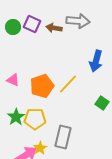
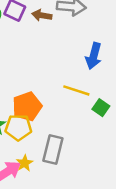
yellow line: (68, 84) -> (76, 90), moved, turned 65
orange pentagon: (42, 86) -> (27, 106), moved

